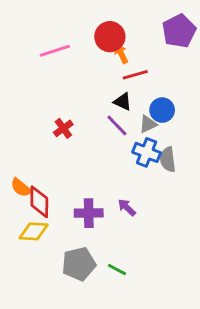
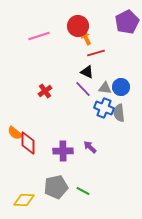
blue circle: (162, 110) -> (121, 87), moved
gray triangle: (148, 124) -> (105, 88), turned 32
yellow diamond: (34, 231) -> (24, 200), moved

